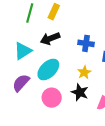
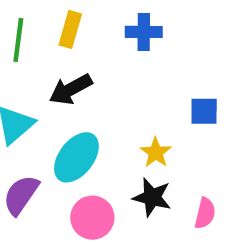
blue cross: (86, 43) -> (144, 32), moved

